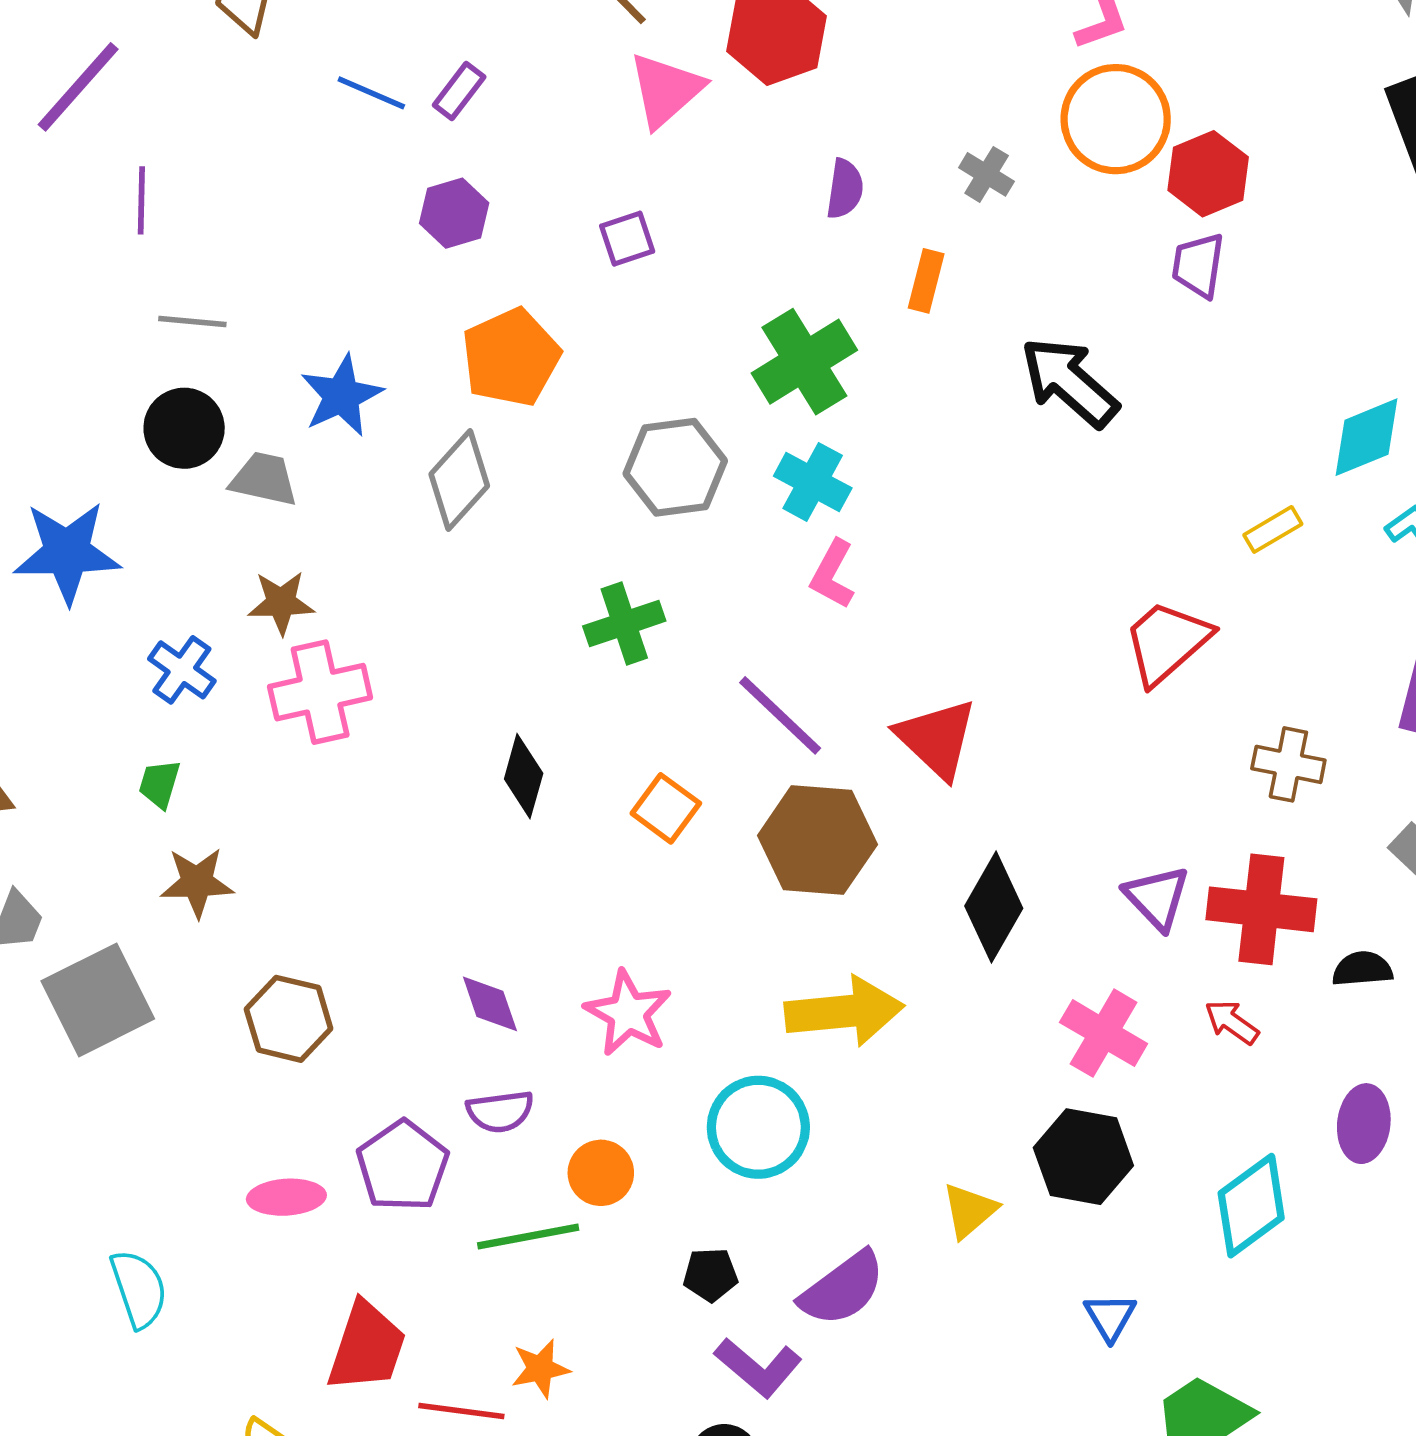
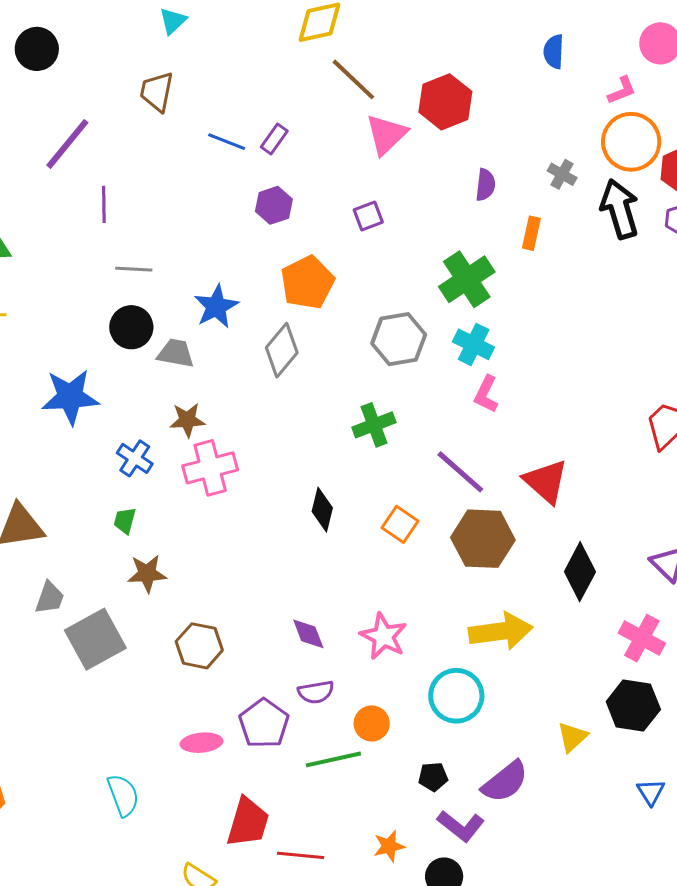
black arrow: (1069, 382) -> (620, 209), moved, turned 34
orange star: (540, 1369) -> (389, 846), moved

